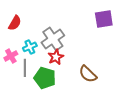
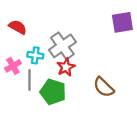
red semicircle: (15, 23) -> (18, 27), turned -91
cyan cross: (30, 47) -> (35, 55), turned 32

